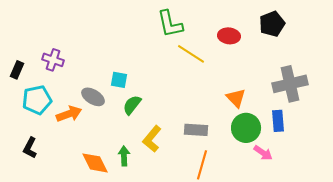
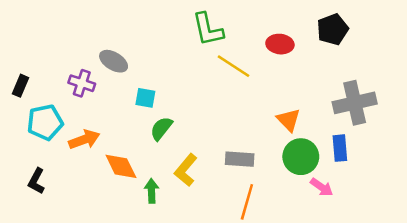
purple cross: (53, 60) -> (82, 83), moved
gray ellipse: (93, 97) -> (114, 61), moved
orange diamond: (95, 163) -> (121, 166), moved

